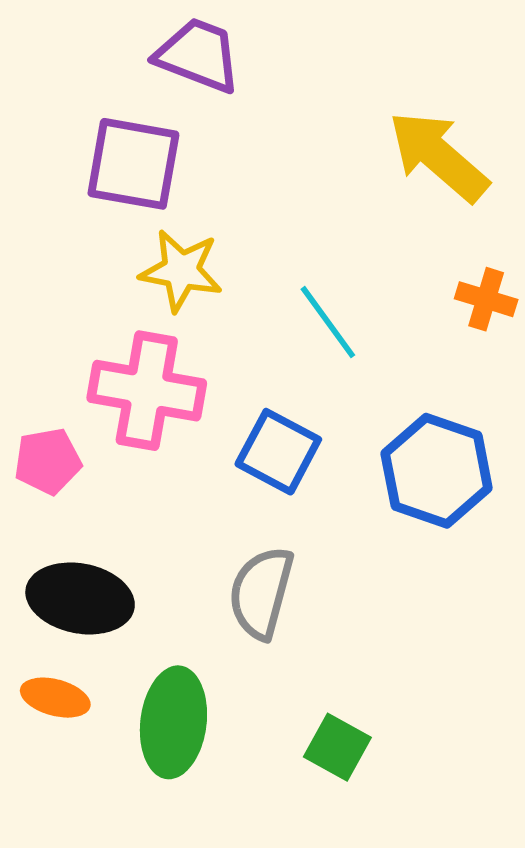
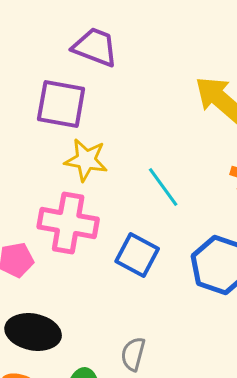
gray semicircle: (261, 593) -> (133, 354), moved, size x0.7

